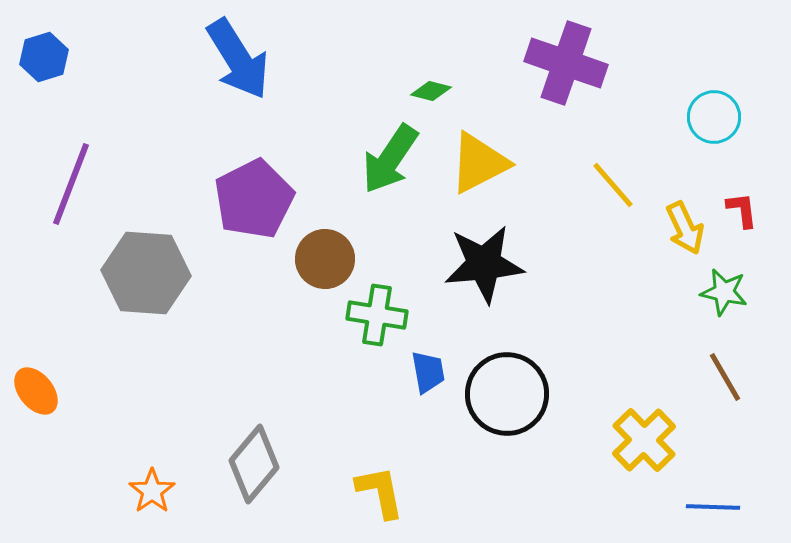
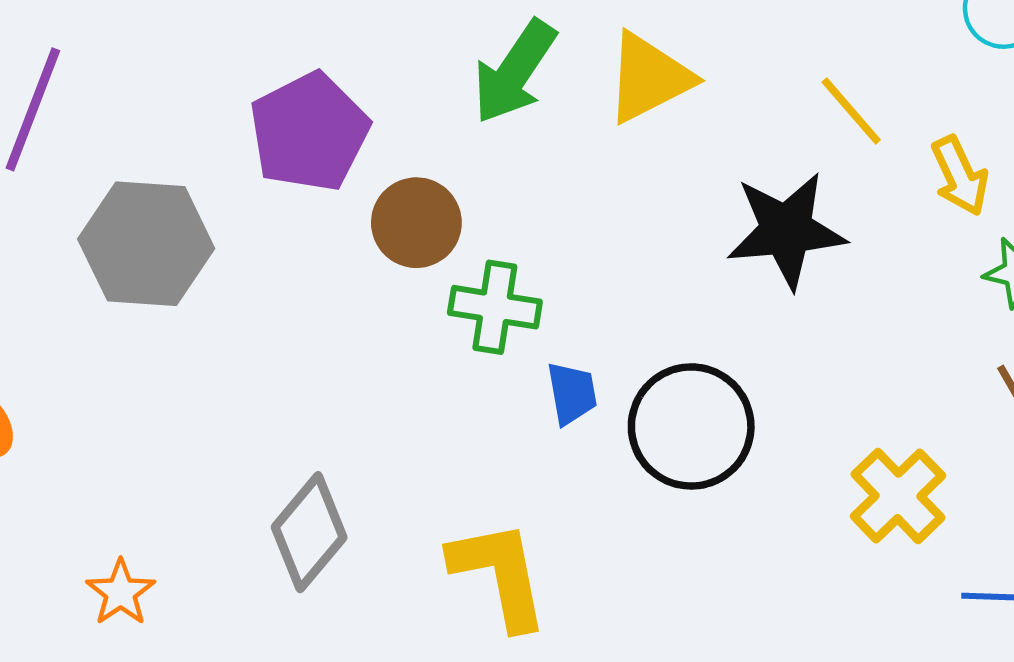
black star: (484, 264) -> (786, 230), moved
orange star: (152, 491) -> (121, 593), moved
yellow L-shape: (380, 492) -> (499, 574), size x1.4

